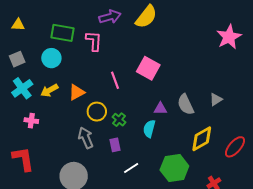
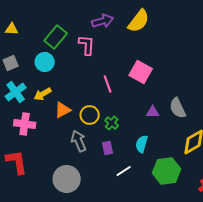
green rectangle: (63, 33) -> (56, 37), turned -60
orange triangle: (77, 92) -> (63, 110), moved
pink cross: (31, 121) -> (25, 124), size x1.5
cyan semicircle: (149, 129) -> (142, 144), moved

